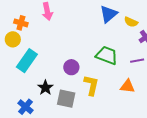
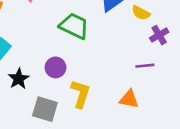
green trapezoid: (107, 55) -> (74, 26), moved
black star: (45, 88) -> (19, 79), moved

